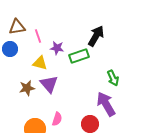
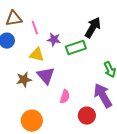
pink semicircle: (57, 119) -> (65, 97), moved

